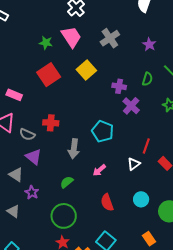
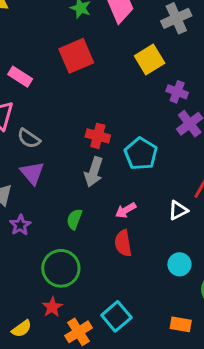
yellow square: (86, 70) -> (150, 60), moved
red cross: (51, 123) -> (98, 136), moved
green semicircle: (67, 182) -> (74, 219), turned -40
red semicircle: (107, 202) -> (123, 243), moved
orange rectangle: (149, 239) -> (181, 324), turned -56

